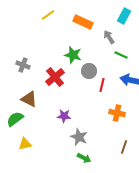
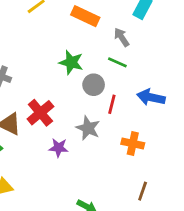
green line: (121, 55) -> (117, 62), moved
red cross: (55, 77) -> (40, 113), moved
gray star: (79, 137) -> (88, 128), moved

